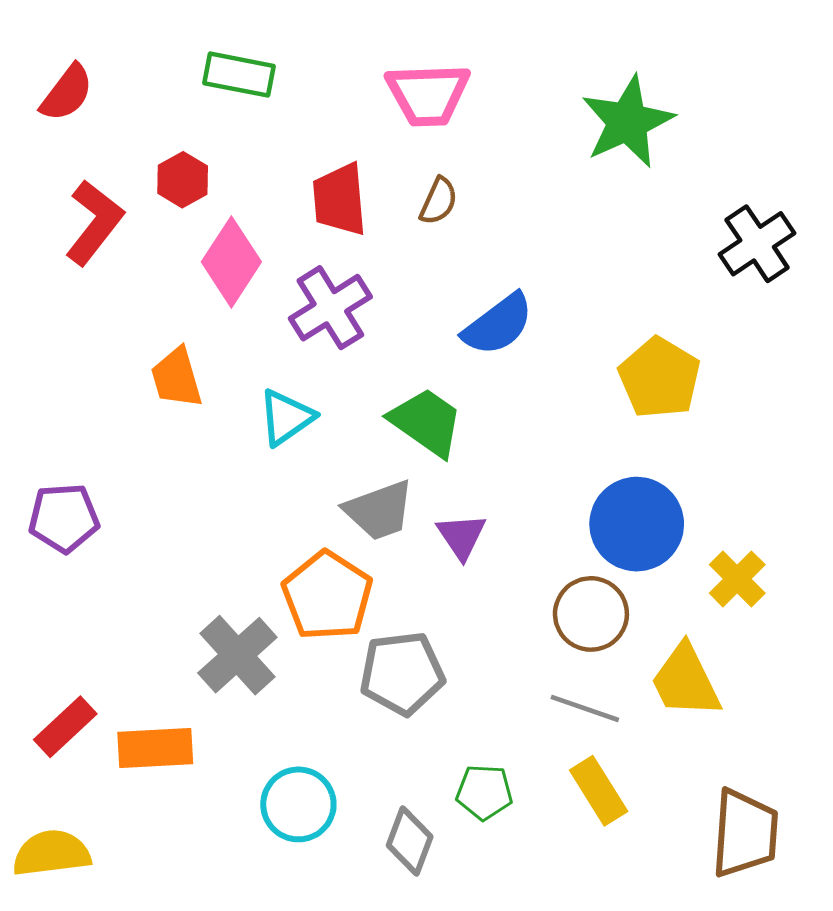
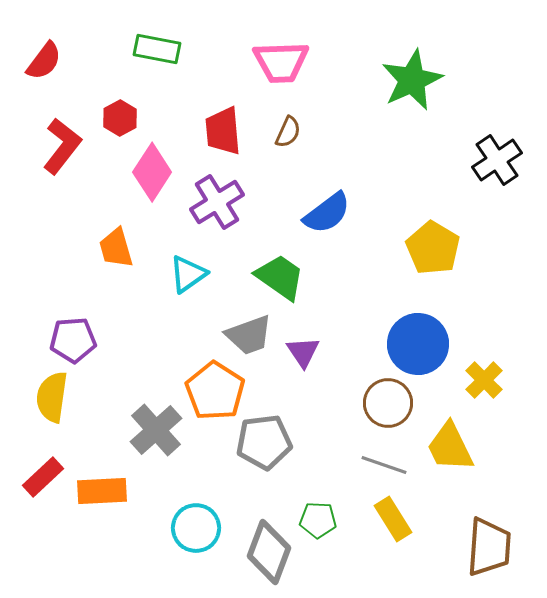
purple pentagon: (64, 518) -> (73, 340), moved
gray diamond: (410, 841) -> (269, 552), size x1.4
yellow semicircle: (52, 853) -> (52, 397), moved, turned -75

